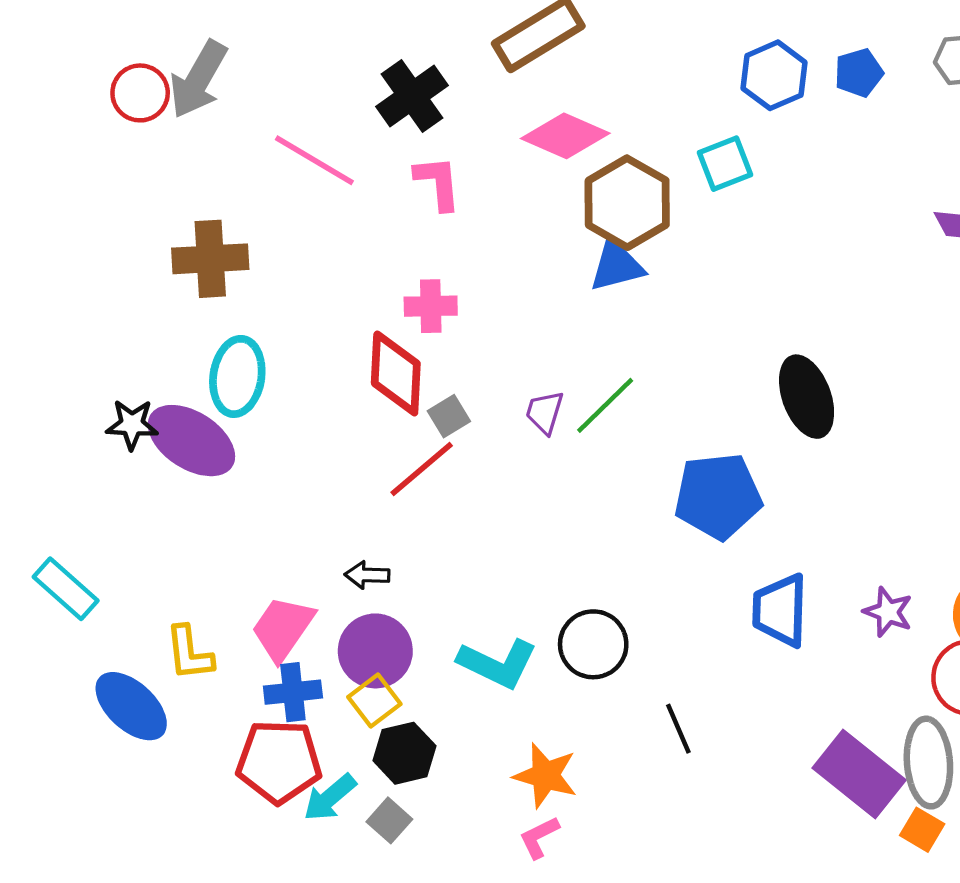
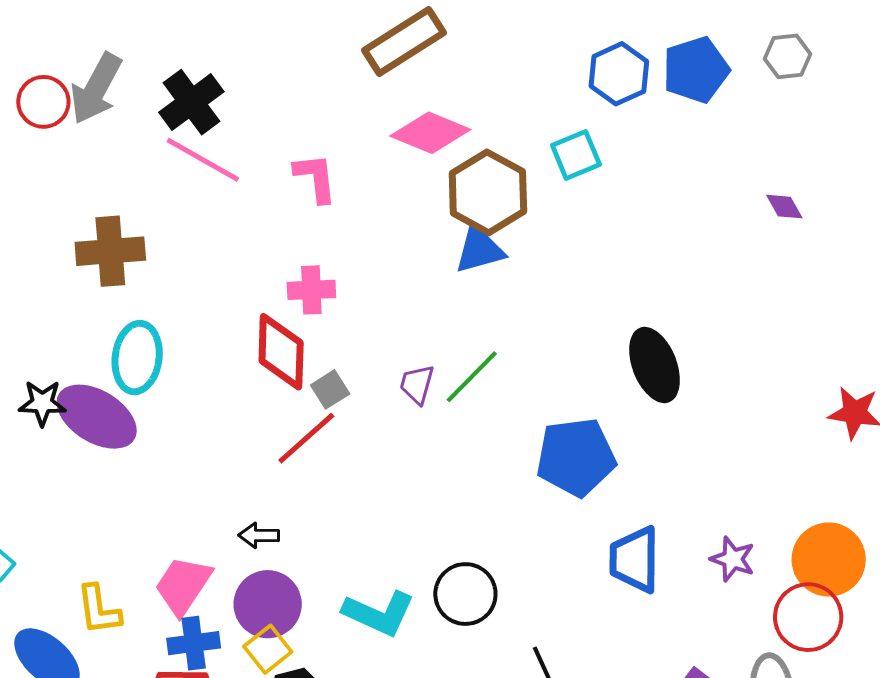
blue pentagon: (859, 73) -> (696, 70), size x1.5
black cross: (412, 96) -> (191, 102), moved

